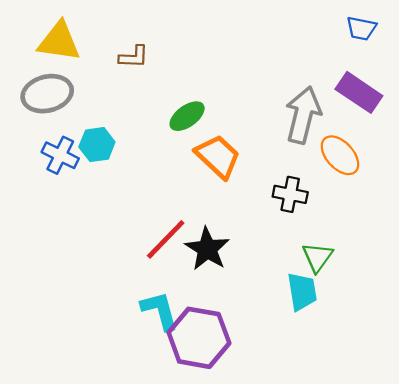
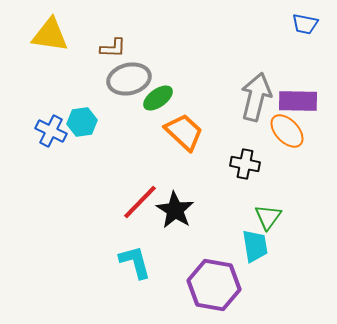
purple rectangle: (359, 92) -> (298, 101), moved, turned -33
gray ellipse: (47, 94) -> (129, 79), moved
purple hexagon: (199, 338) -> (214, 285), moved

